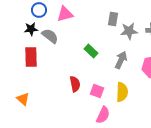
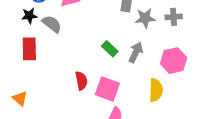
green rectangle: (91, 51) -> (110, 49), moved
pink square: (97, 91) -> (107, 89), size x1.5
yellow semicircle: (122, 92) -> (156, 90), moved

